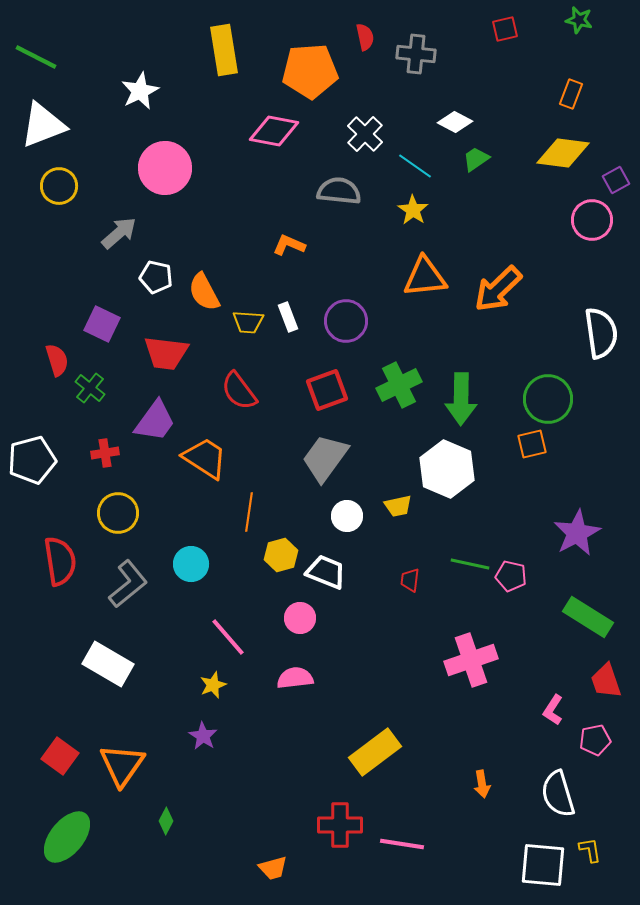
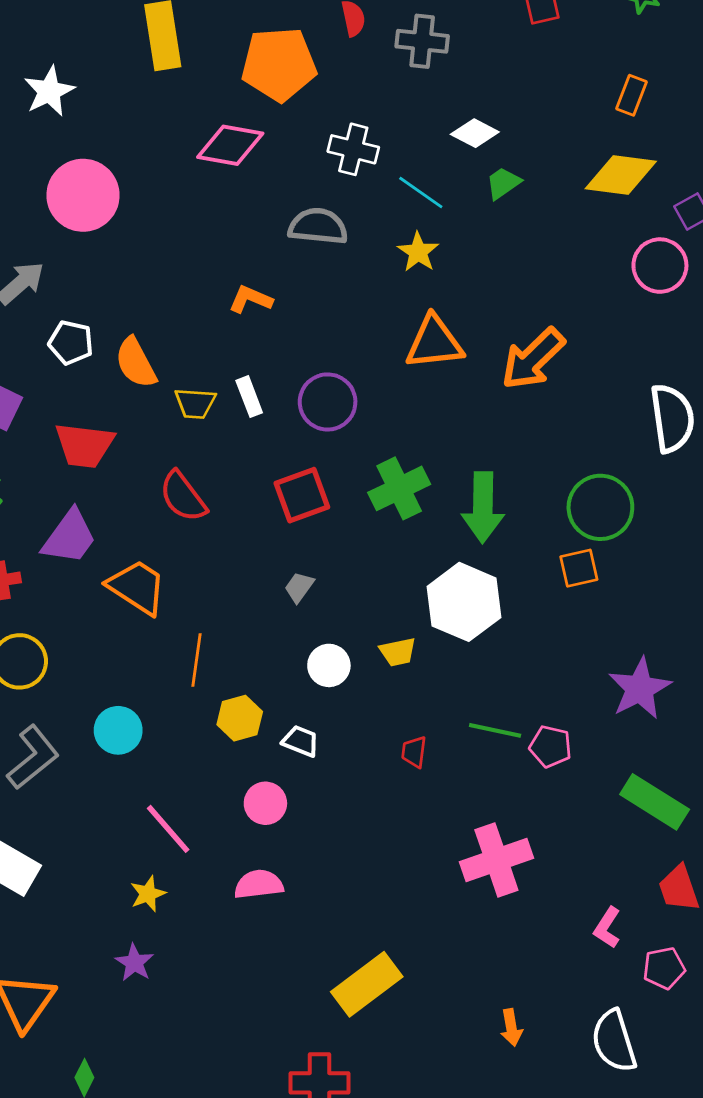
white cross: (365, 134) -> (353, 149), turned -30
gray trapezoid: (325, 458) -> (299, 587), size x0.5
white trapezoid: (326, 572) -> (301, 741), size x0.7

